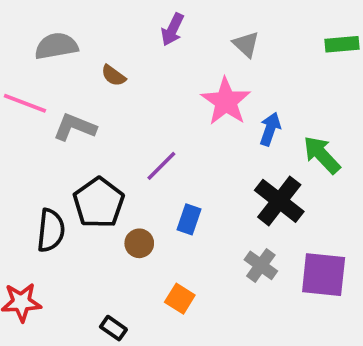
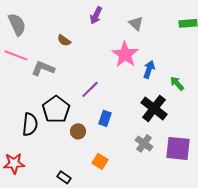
gray semicircle: (56, 46) -> (17, 24), moved, turned 75
green arrow: (322, 155) -> (177, 83), size x0.7

